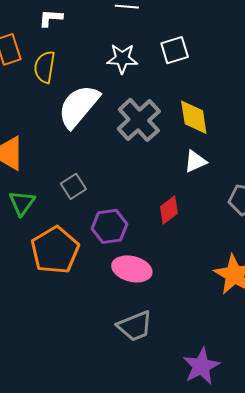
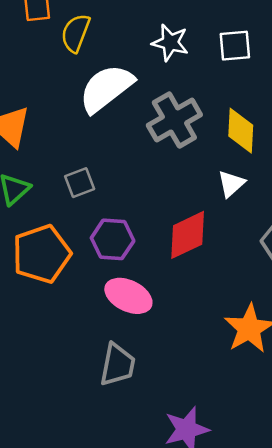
white triangle: (195, 161) -> (231, 184), turned -30
red diamond: (169, 210) -> (188, 235), size x1.5
gray trapezoid: (135, 326) -> (118, 365), turned -69

